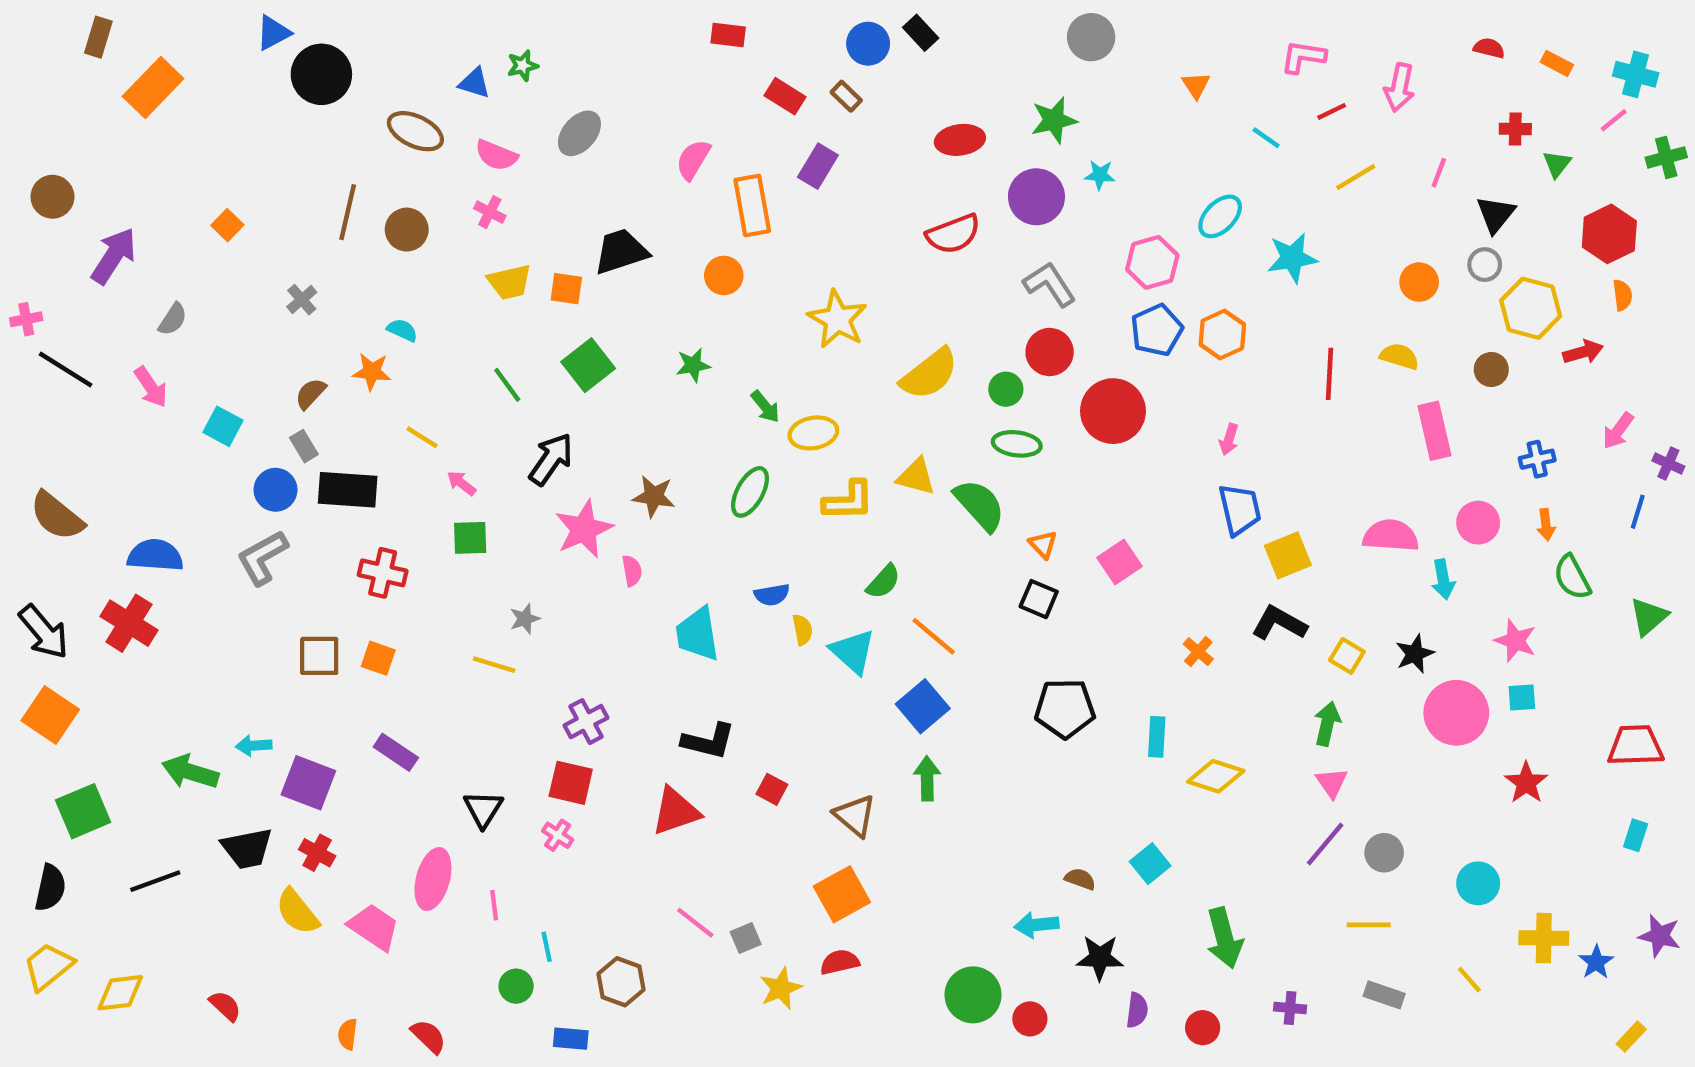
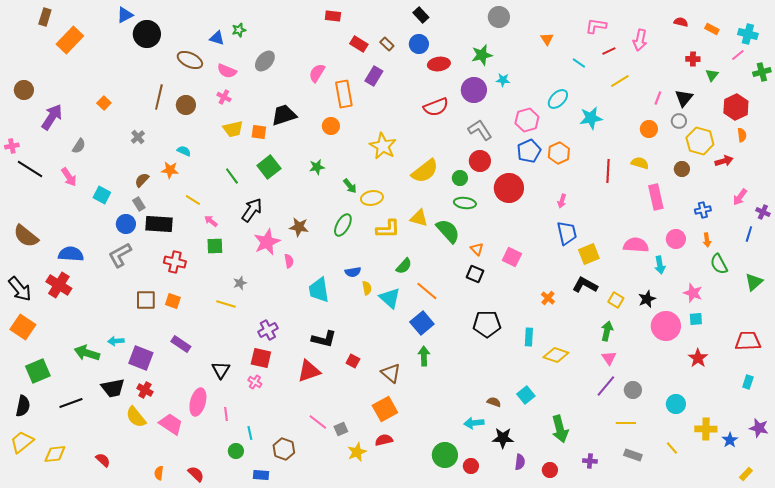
blue circle: (868, 44) -> (419, 44), moved
pink line: (1439, 173) -> (658, 98), moved
pink square: (1120, 562) -> (512, 257), turned -30

